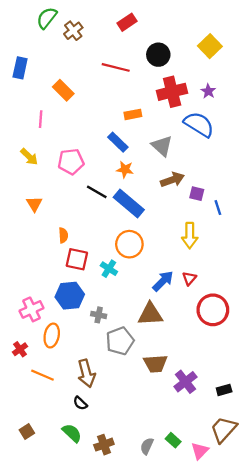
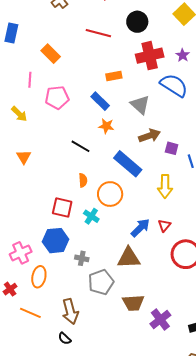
pink pentagon: (71, 162) -> (57, 98), moved
blue rectangle: (129, 203) -> (128, 164), moved
orange semicircle: (63, 235) -> (83, 180), moved

